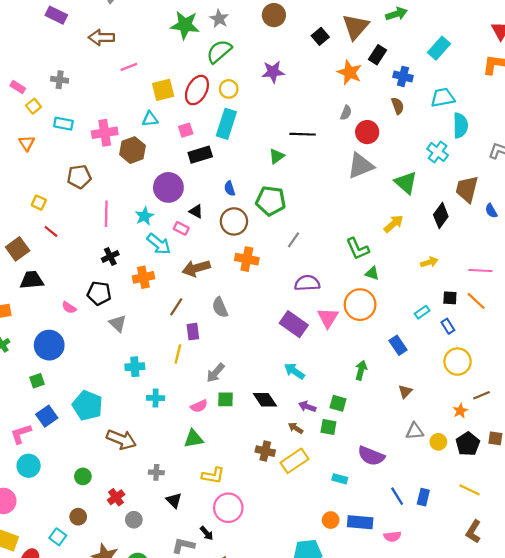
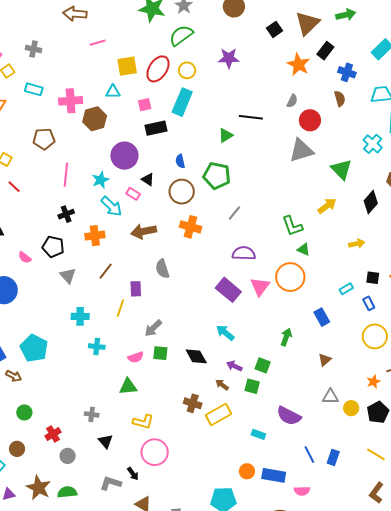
brown line: (176, 307) -> (106, 271), moved
brown arrow: (121, 439) -> (14, 376), moved, size x0.6

